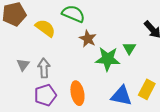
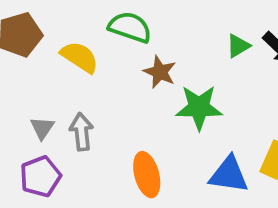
green triangle: (129, 48) -> (238, 46), moved, turned 32
purple pentagon: (45, 95) -> (40, 176), moved

